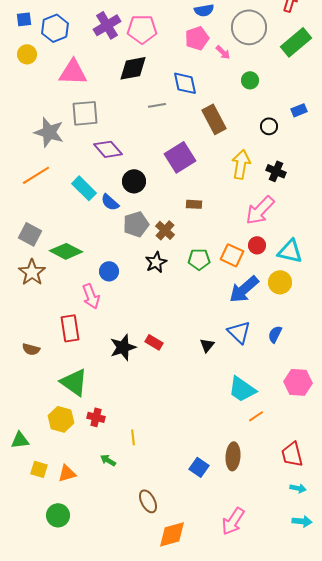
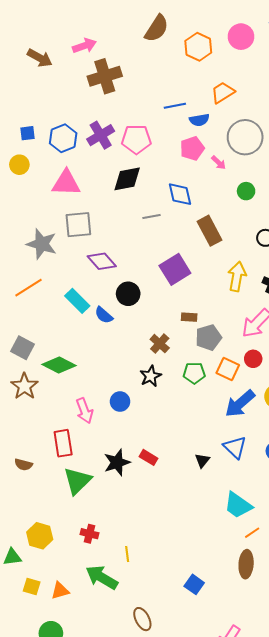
blue square: (24, 19) -> (28, 133), moved
blue hexagon: (55, 28) -> (63, 138), moved
gray pentagon: (136, 224) -> (208, 337), moved
blue circle: (109, 271) -> (120, 402), moved
green triangle: (74, 382) -> (77, 481), moved, turned 40
yellow hexagon: (61, 419) -> (40, 536), moved
brown ellipse: (233, 456) -> (246, 564), moved
green arrow: (108, 460) -> (102, 577), size x2.0

